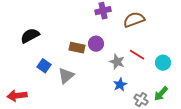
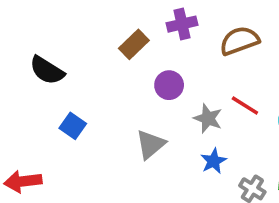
black semicircle: (30, 36) -> (47, 70), turned -120
brown rectangle: (77, 48) -> (134, 44), moved, turned -56
gray triangle: (66, 76) -> (151, 144), moved

